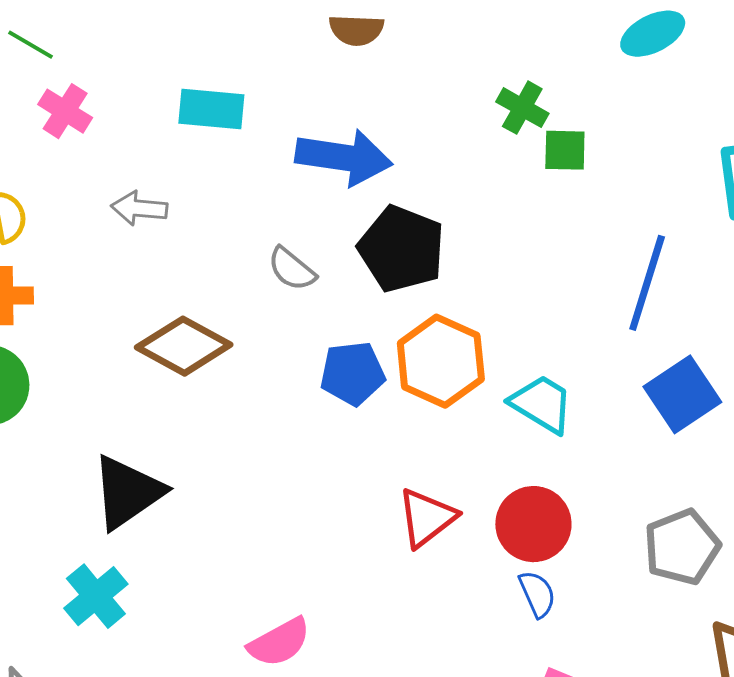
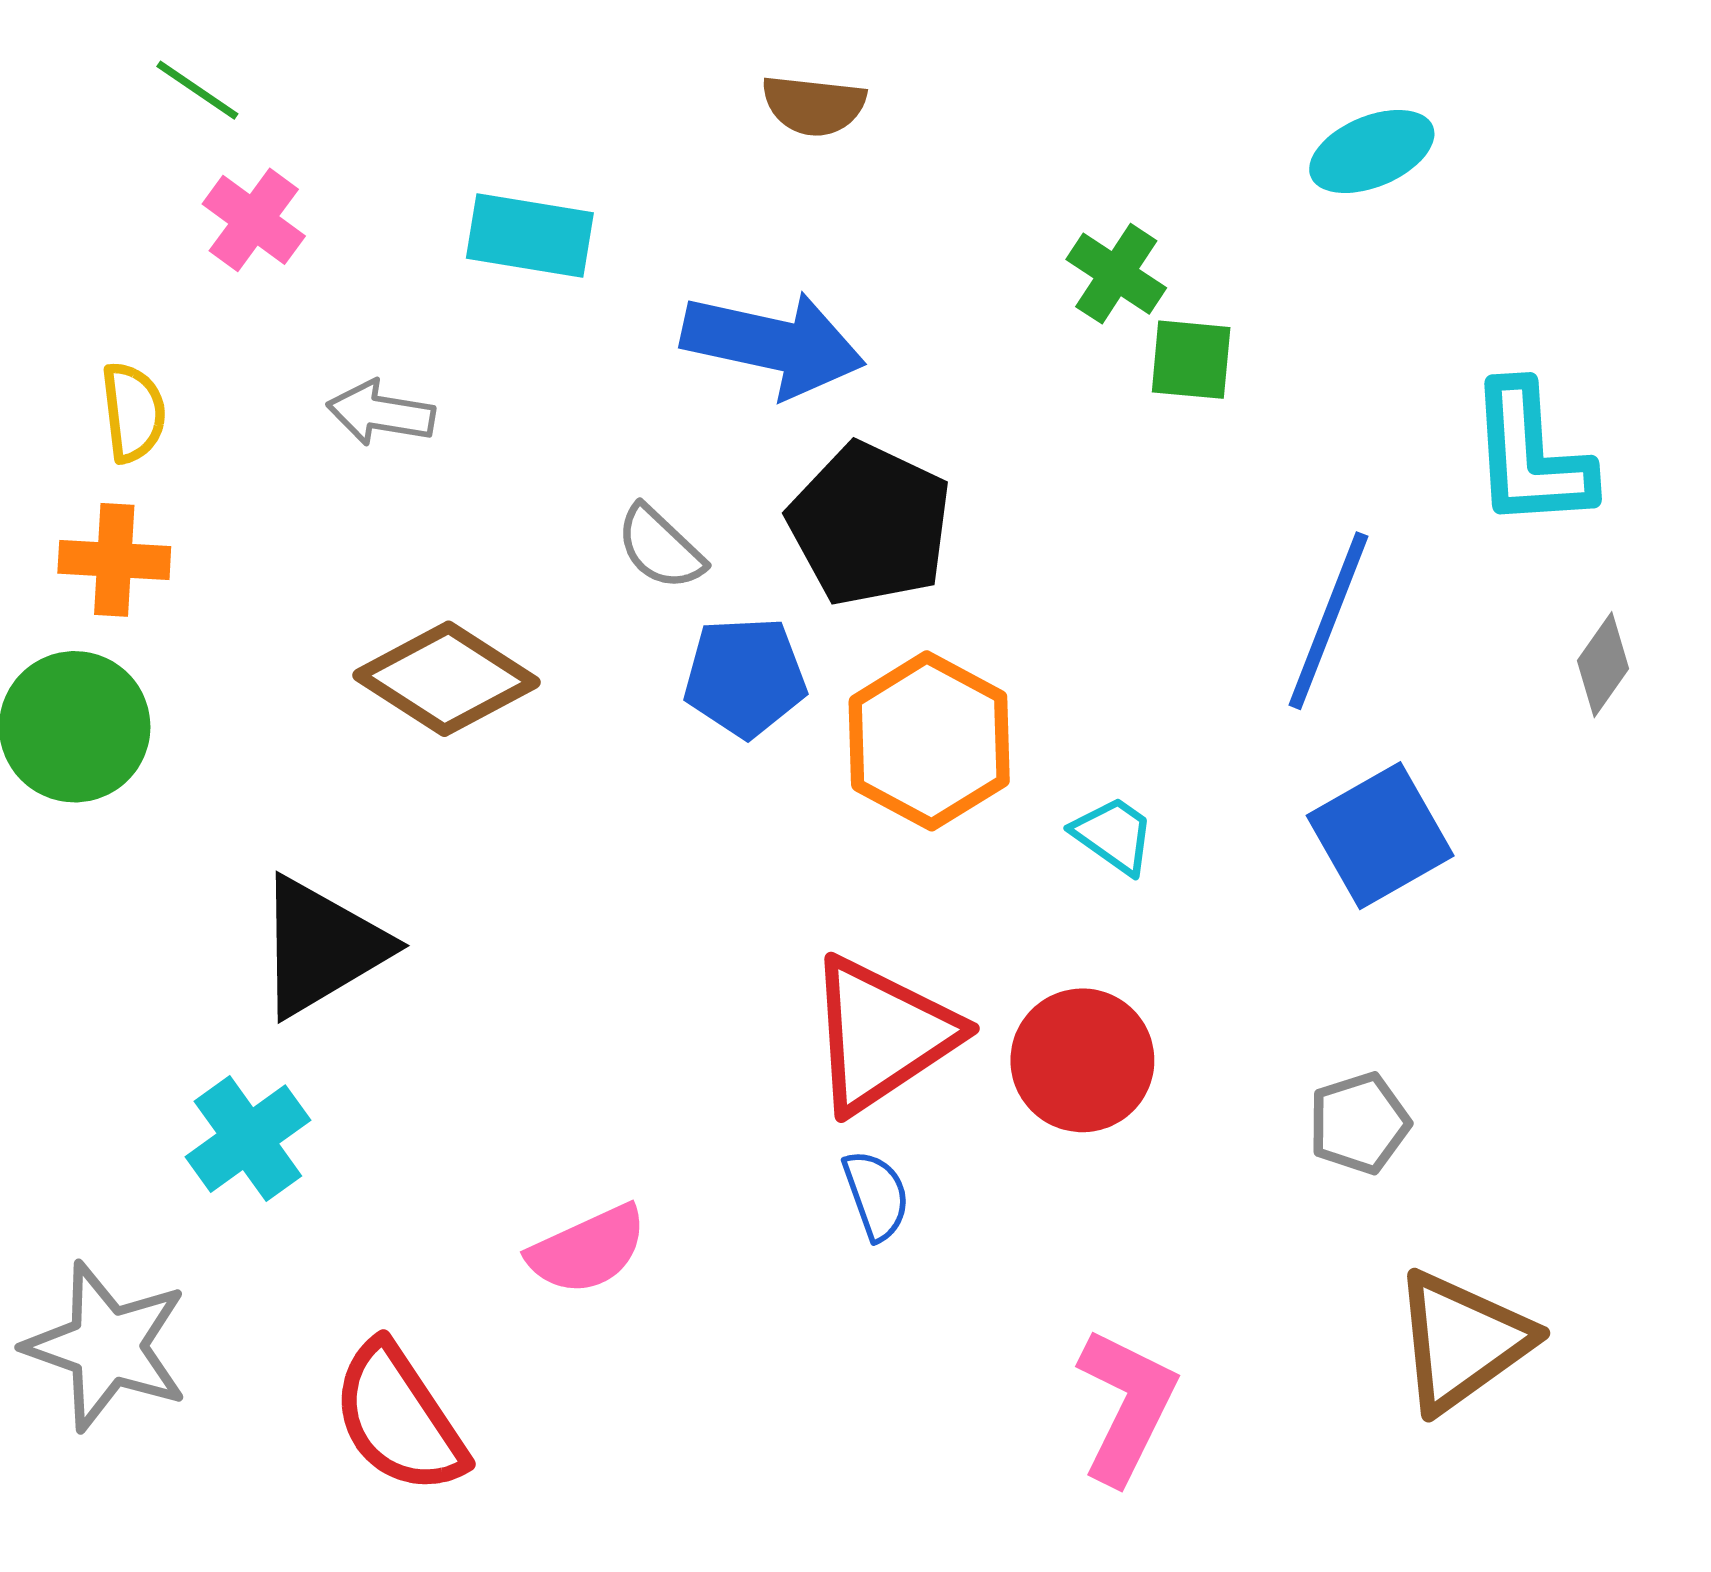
blue pentagon: (353, 373) -> (745, 677), moved
cyan trapezoid: (542, 404) -> (1114, 835), size x0.7
red triangle: (427, 518) -> (882, 1034), size x1.4
gray pentagon: (682, 547) -> (1359, 1123), size x0.7
blue semicircle: (537, 594) -> (876, 1195), moved

